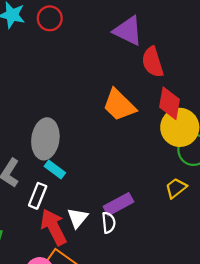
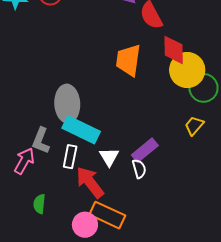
orange trapezoid: (119, 105) -> (128, 60), turned 64
cyan rectangle: (55, 169) -> (81, 130), size x1.8
white triangle: (78, 218) -> (109, 157), moved

